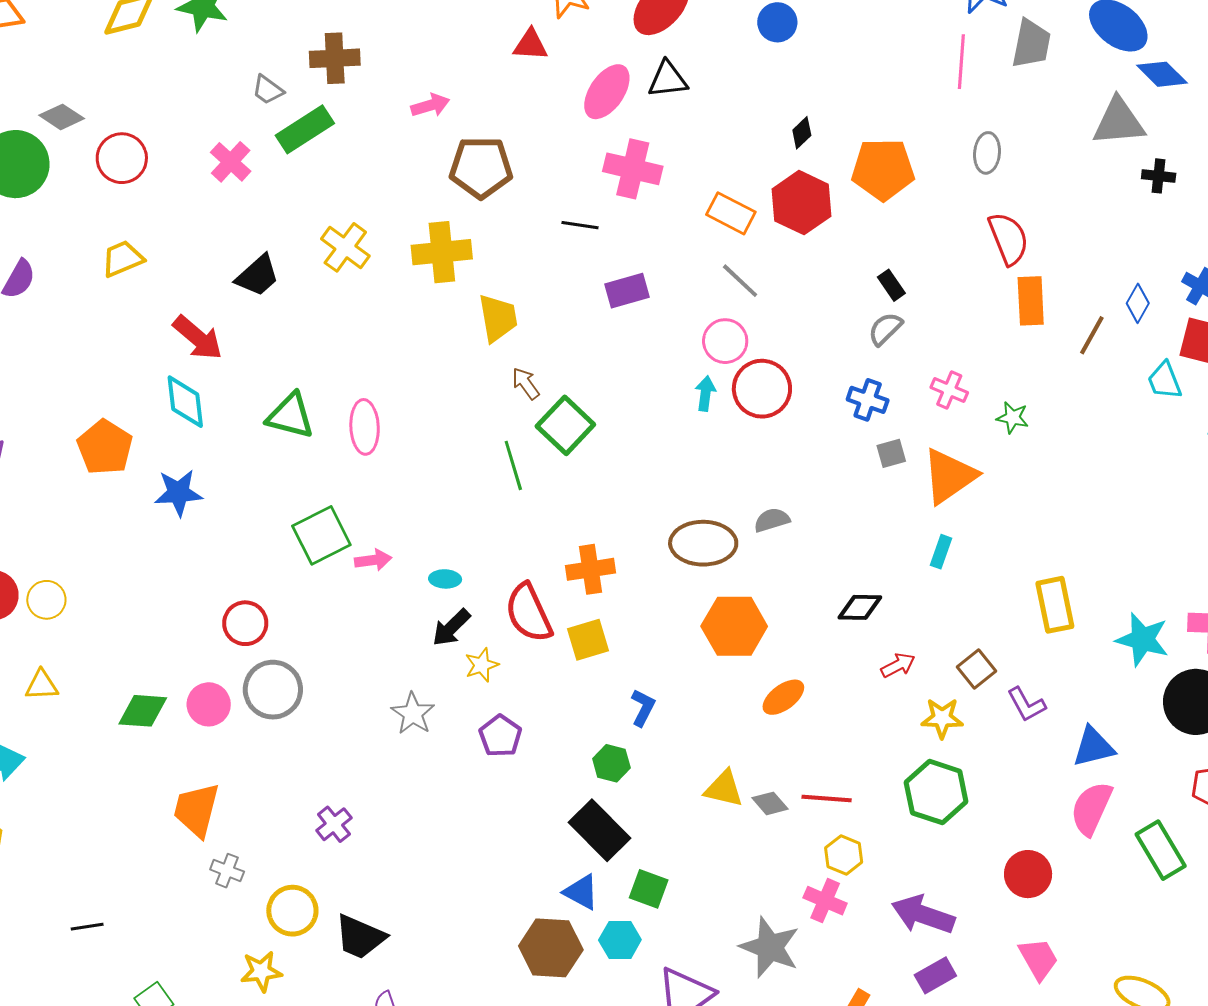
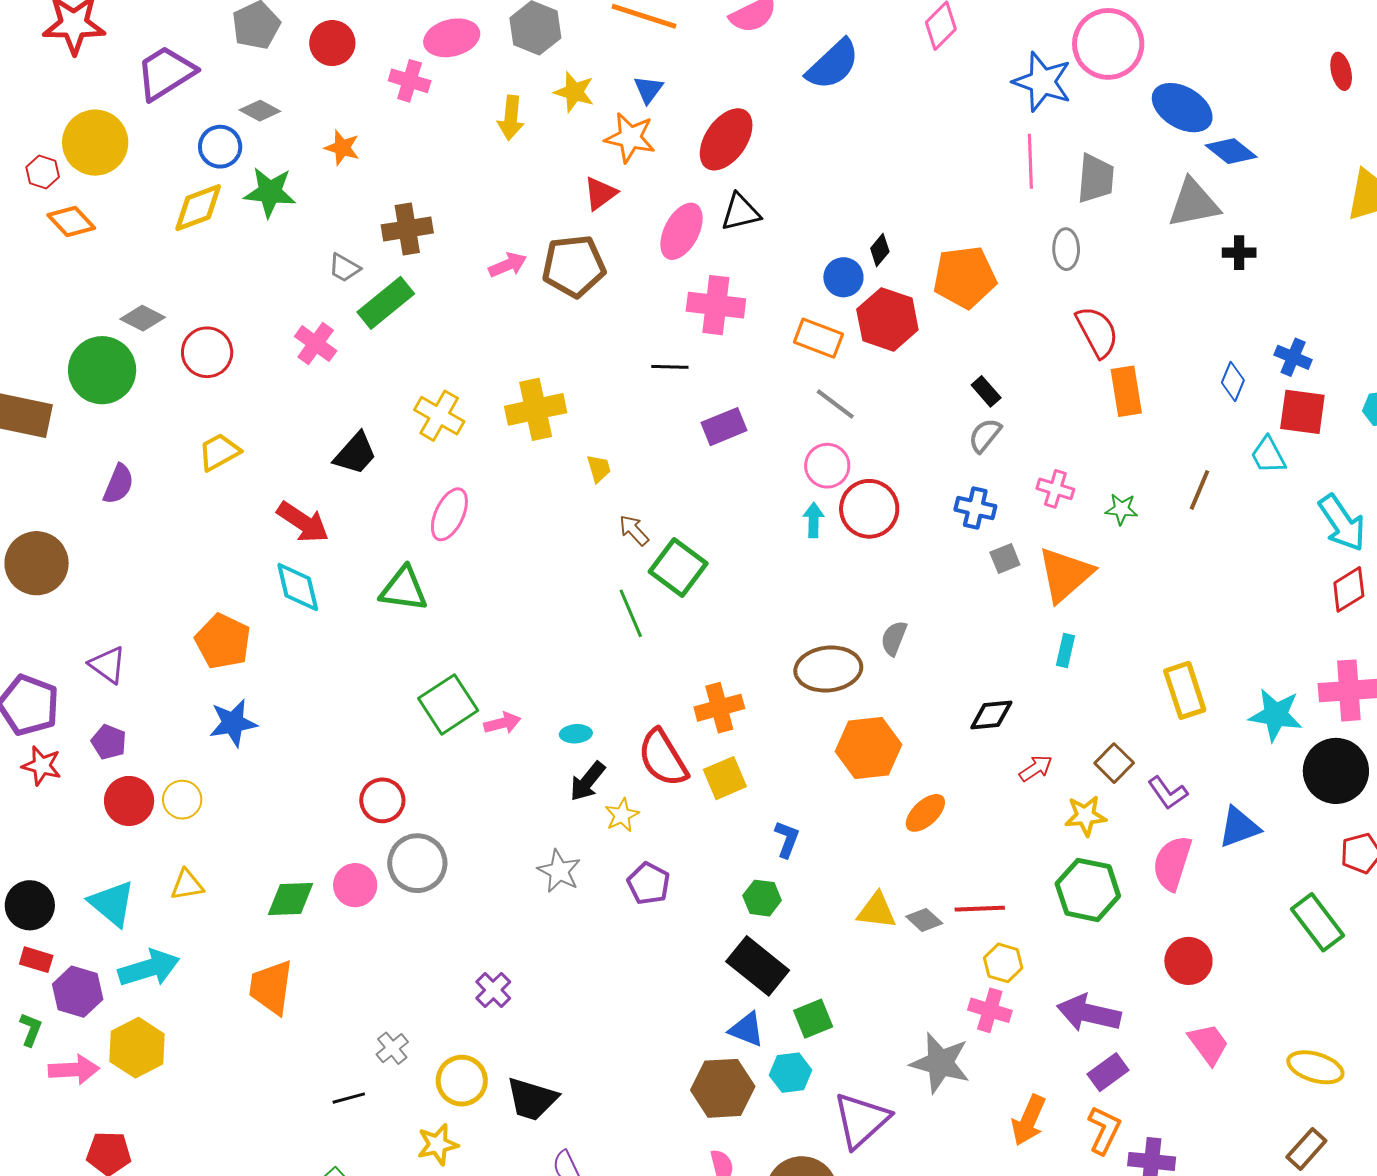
blue circle: (777, 22) -> (843, 277), moved
gray trapezoid: (1031, 44) -> (1096, 178), moved
red triangle: (530, 45) -> (600, 193), turned -33
brown pentagon: (481, 167) -> (574, 266), moved
yellow trapezoid: (498, 318) -> (599, 469), size x0.6
brown line: (1092, 335) -> (1200, 490), moved
pink ellipse: (365, 427) -> (449, 514), moved, turned 34
blue star: (178, 493) -> (233, 723), moved
gray semicircle: (772, 520) -> (894, 638), turned -45
pink semicircle: (1091, 808) -> (1172, 863), moved
orange trapezoid: (196, 810) -> (271, 987), moved
gray cross: (227, 871) -> (392, 1048), turned 36
green square: (649, 889) -> (813, 1019), turned -36
black line: (87, 927) -> (349, 1098), moved

